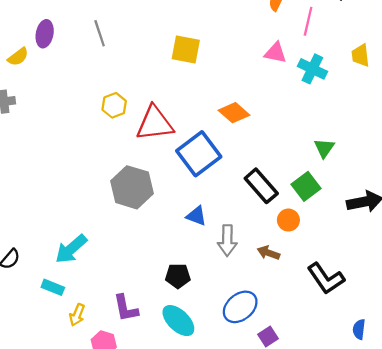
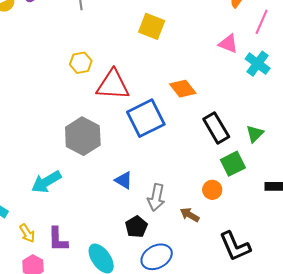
black rectangle: (261, 186) -> (216, 128), moved
blue triangle: (196, 216) -> (124, 180), moved
cyan arrow: (71, 249) -> (46, 182), moved
black pentagon: (178, 276) -> (136, 227), moved, turned 30
yellow arrow: (77, 315) -> (27, 233), moved, turned -66

